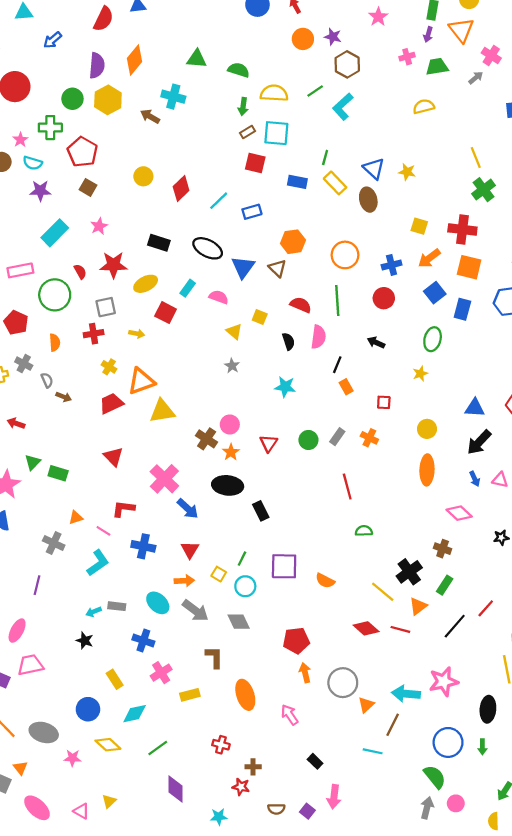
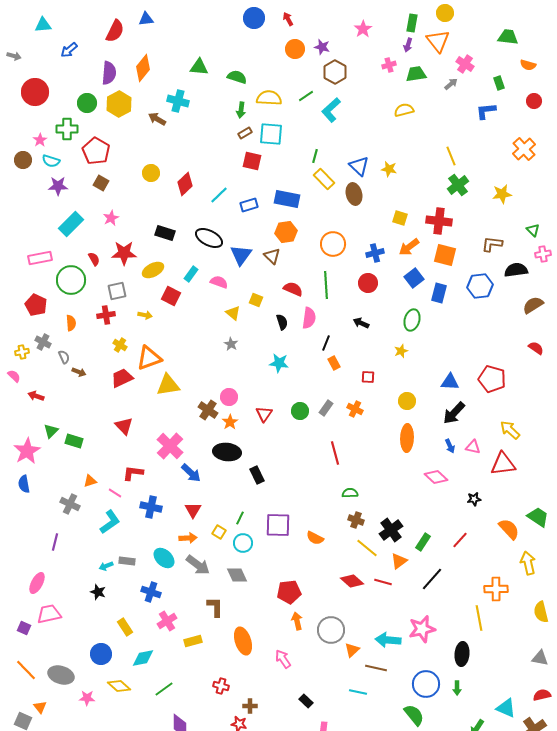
blue rectangle: (297, 182) -> (287, 199), moved, size x1.4
brown cross: (443, 549) -> (356, 520), moved
red line: (486, 608) -> (460, 540), moved
brown line: (393, 725) -> (376, 668), turned 75

